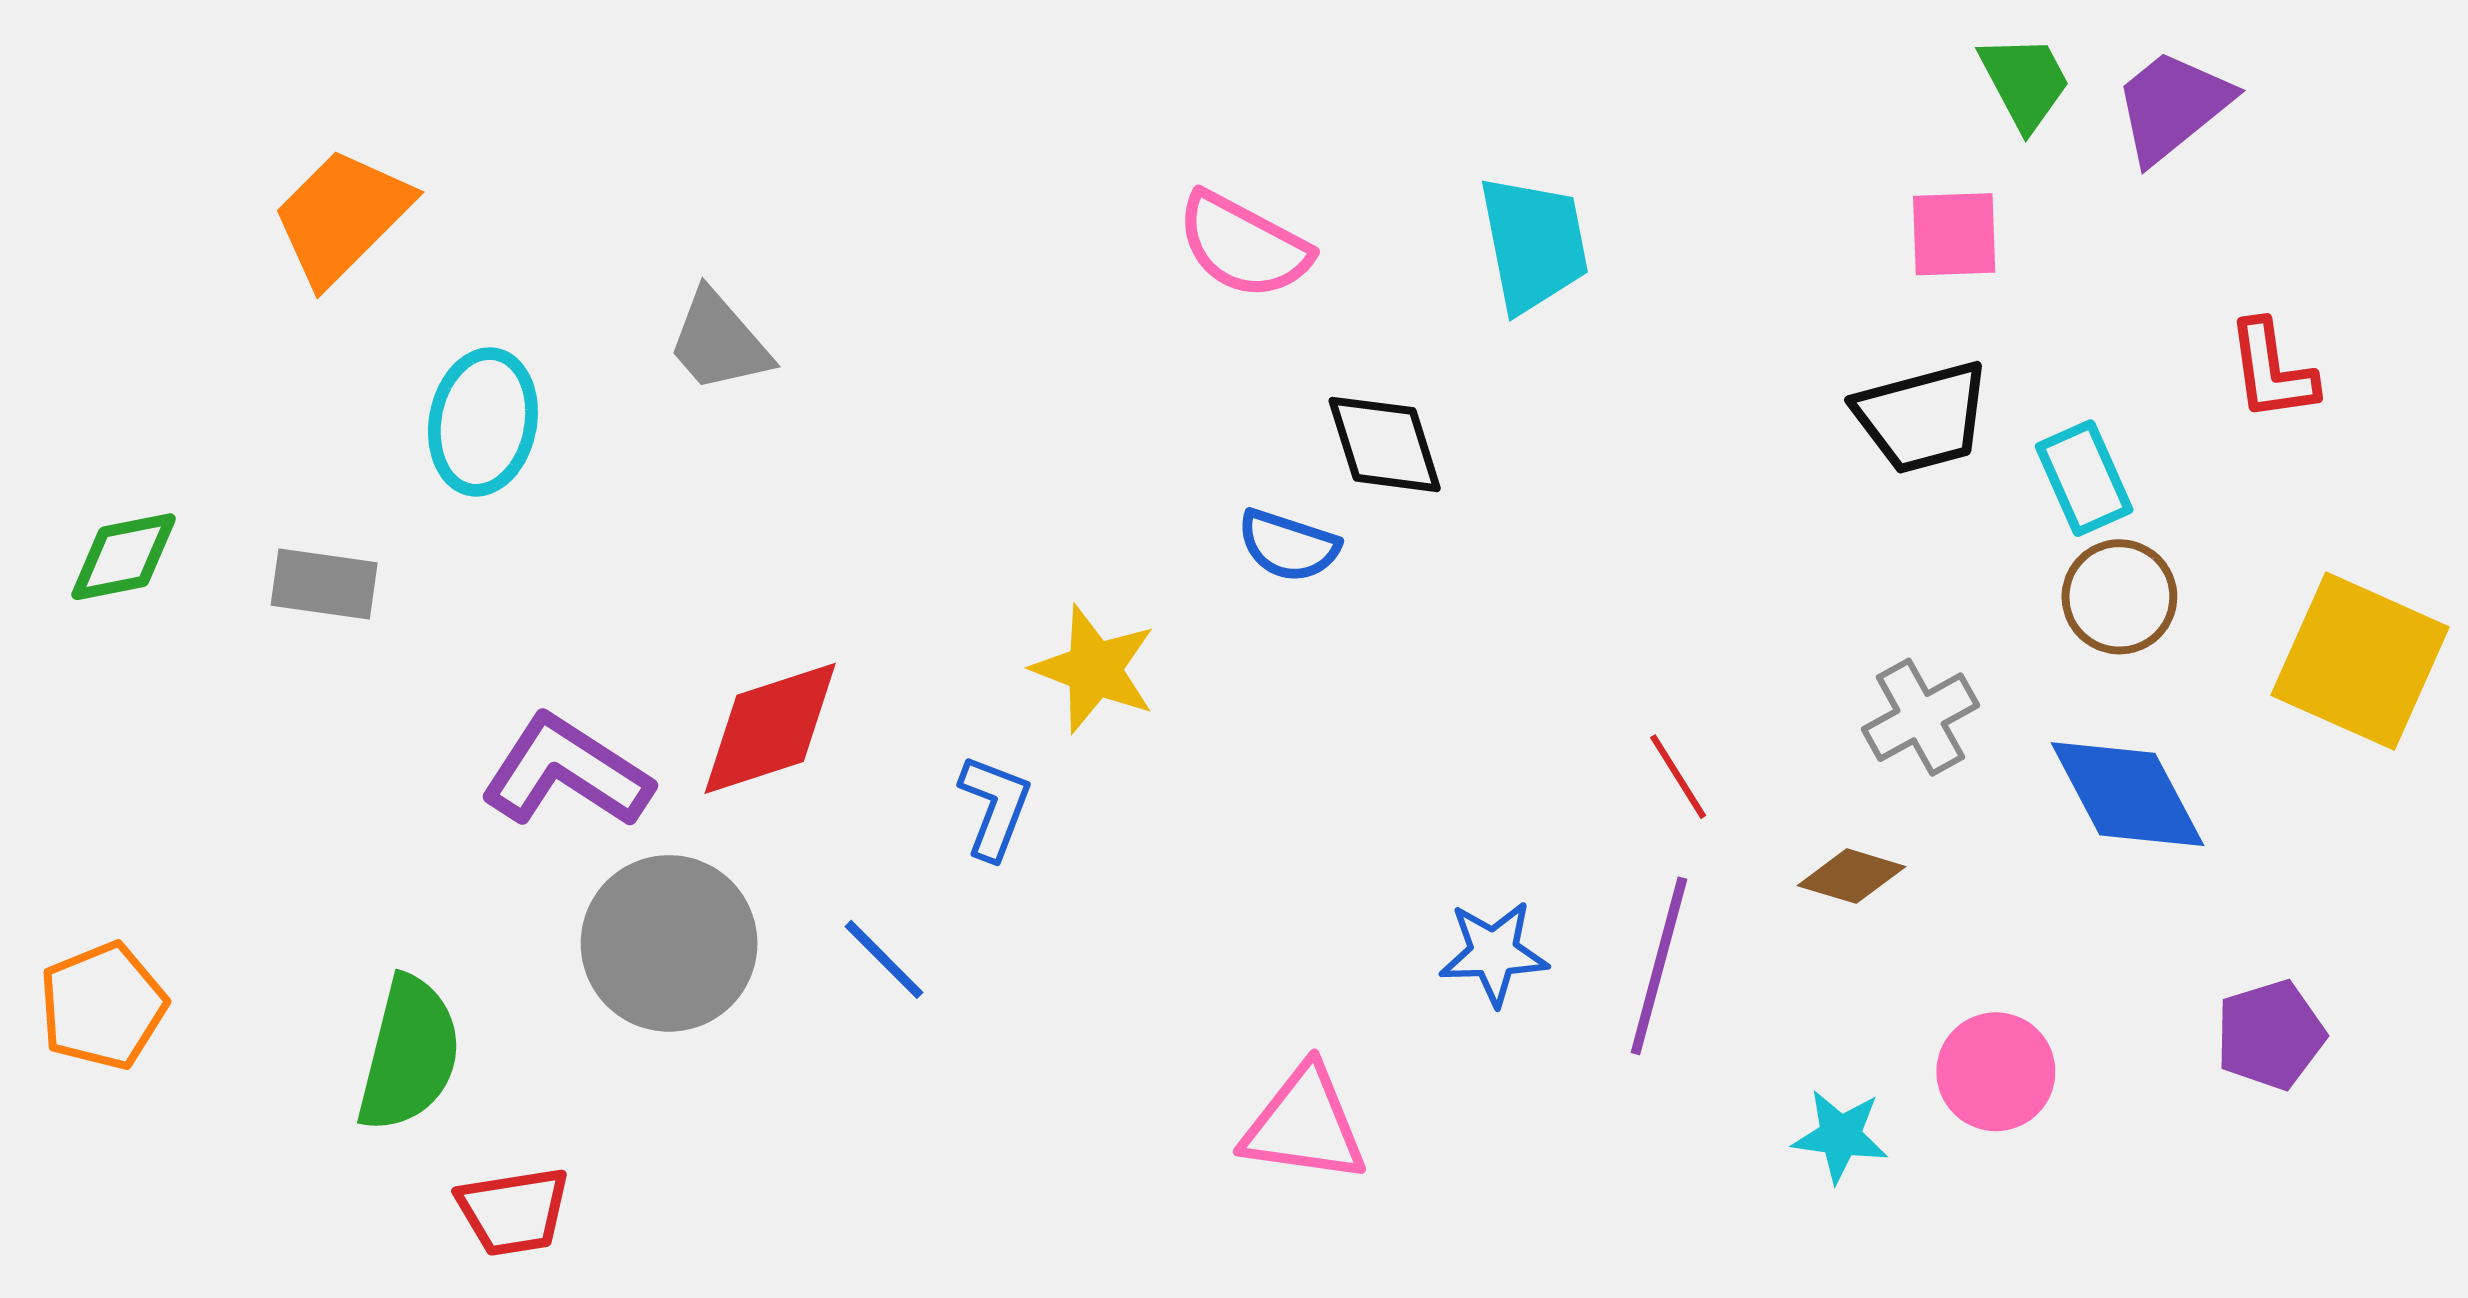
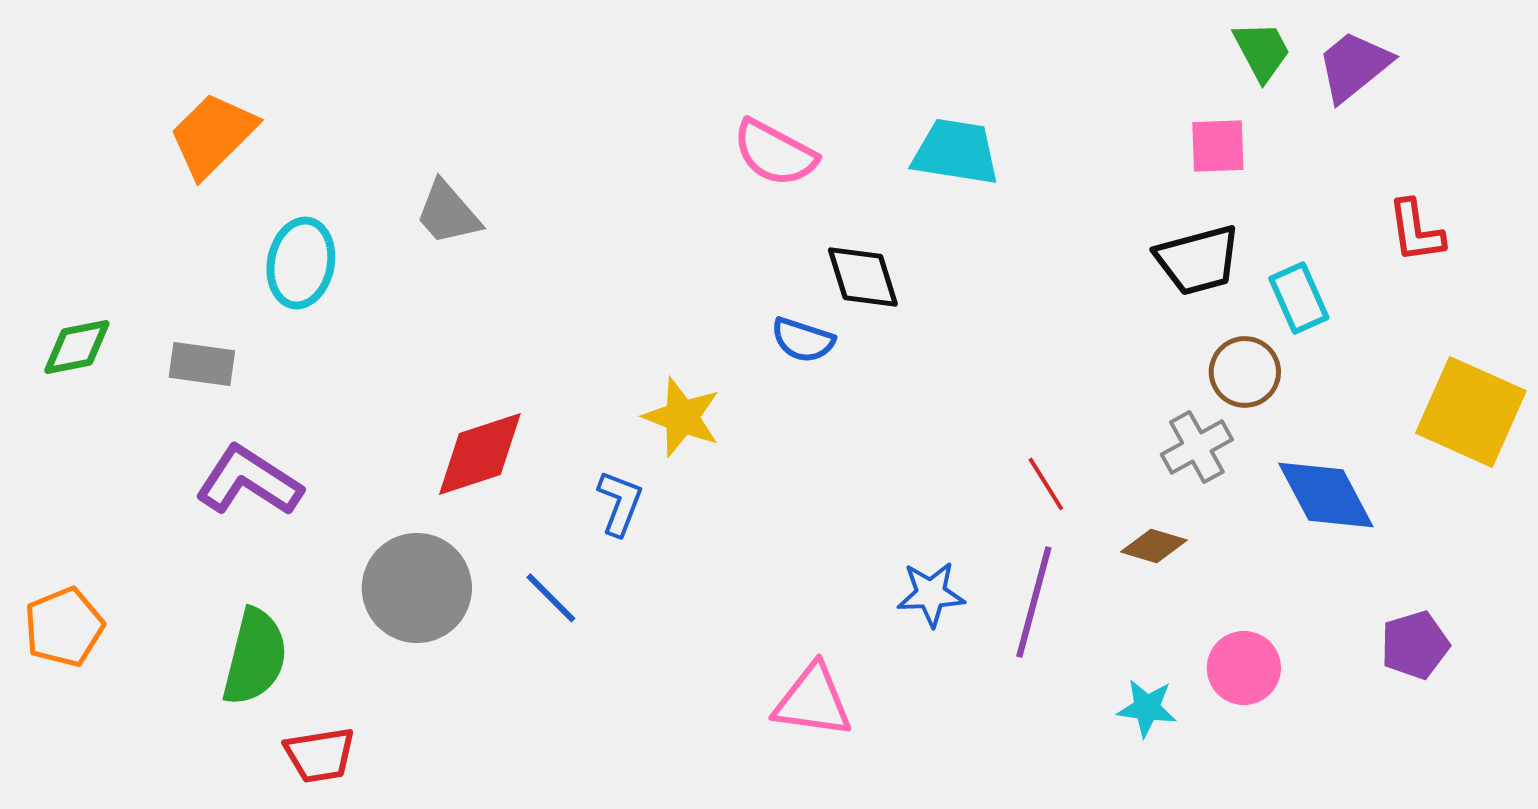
cyan trapezoid: (1534, 244) -> (956, 152), turned -70
brown circle: (2119, 597) -> (1245, 372), moved
purple L-shape: (566, 772) -> (249, 481), moved

